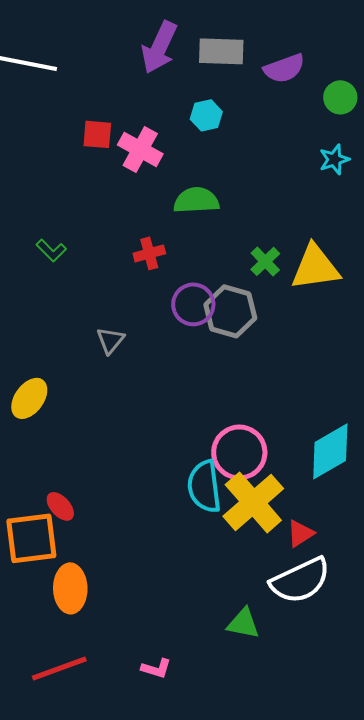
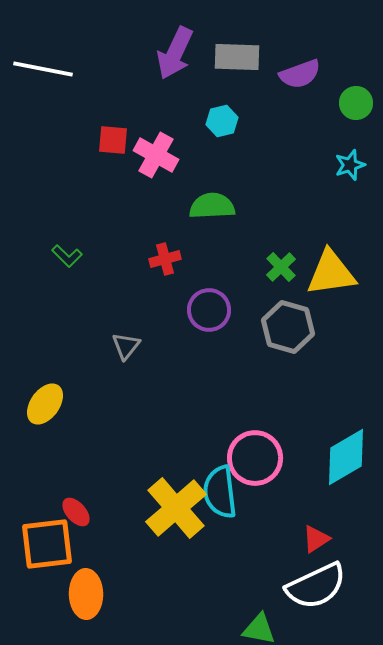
gray hexagon: (230, 311) -> (288, 327), moved
yellow cross: (253, 502) -> (176, 508), moved

